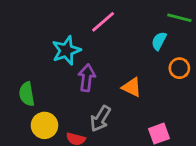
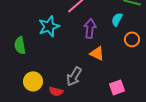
purple arrow: (87, 78) -> (90, 28), moved
green semicircle: (27, 94) -> (20, 45), moved

